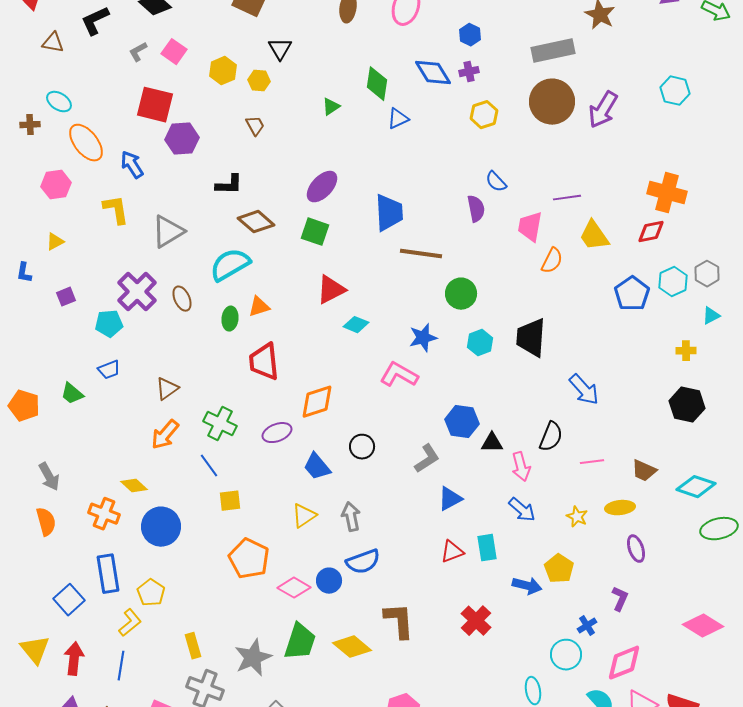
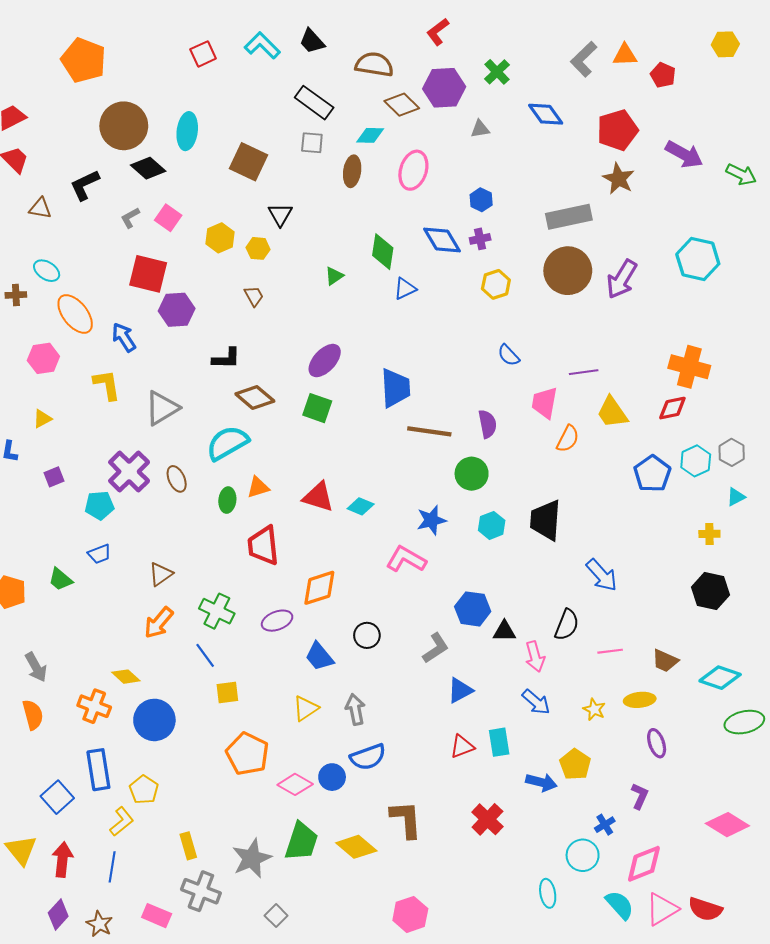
cyan hexagon: (675, 91) -> (698, 259), size x1.4
purple semicircle: (476, 209) -> (487, 424), moved
red triangle: (331, 290) -> (318, 497), moved, turned 44

